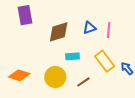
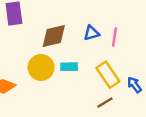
yellow circle: (55, 77) -> (41, 67), moved
brown line: (83, 82) -> (105, 103), moved

